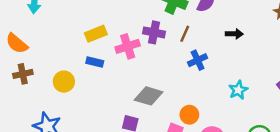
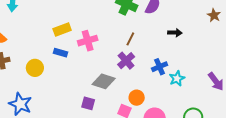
purple cross: (154, 32) -> (126, 61), moved, turned 36
brown line: (185, 34) -> (130, 39), moved
blue cross: (198, 60) -> (160, 67), moved

